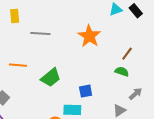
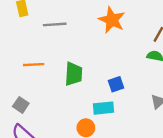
green trapezoid: (51, 78) -> (74, 74), turned -40

